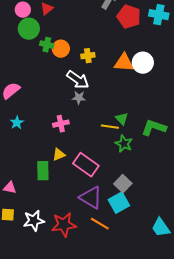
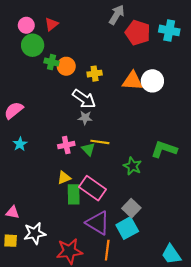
green triangle: (122, 119) -> (88, 149), moved
yellow line: (110, 127) -> (100, 142), moved
green rectangle: (43, 171) -> (74, 194), moved
white star: (34, 221) -> (35, 233), moved
orange line: (100, 224) -> (107, 250), turned 66

